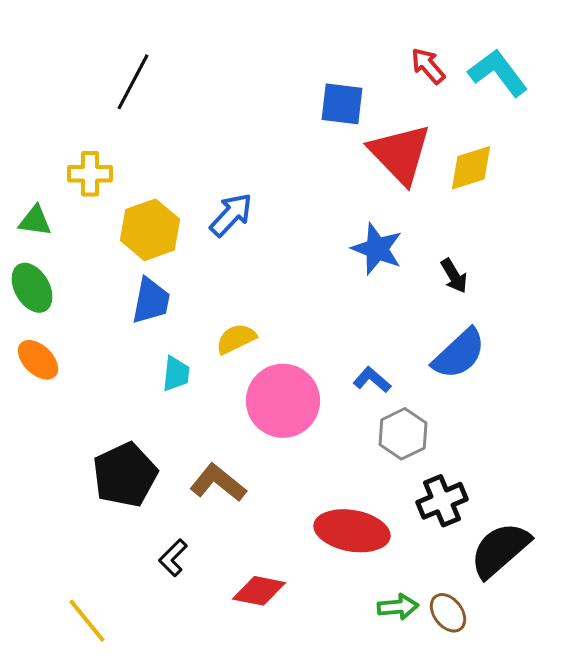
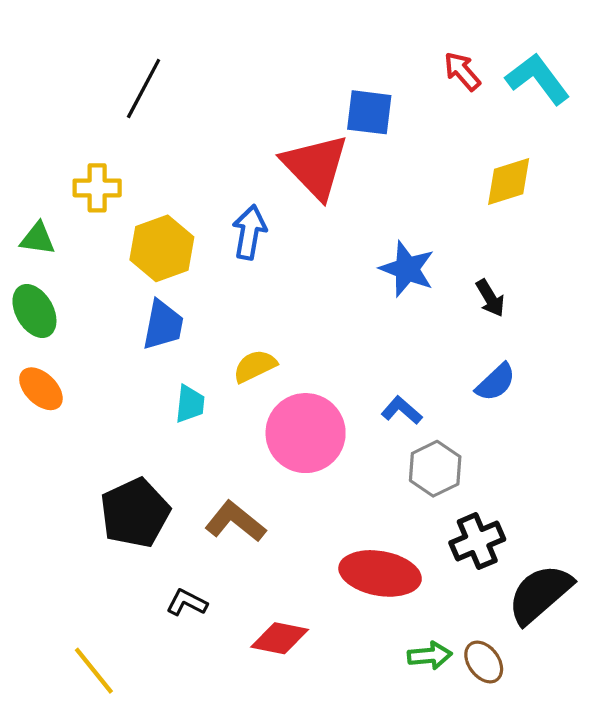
red triangle: (400, 154) -> (315, 166), moved
blue arrow: (231, 215) -> (249, 232), turned -33
blue semicircle: (459, 354) -> (496, 382), size x0.7
black L-shape: (173, 558) -> (187, 603), turned 72

